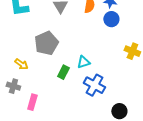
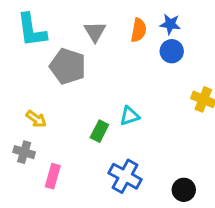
gray pentagon: (46, 43) -> (68, 66), moved, turned -30
blue cross: (94, 85) -> (125, 176), moved

